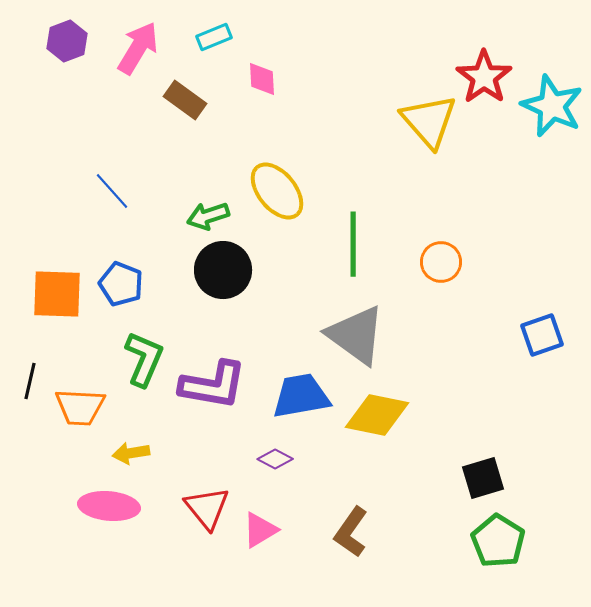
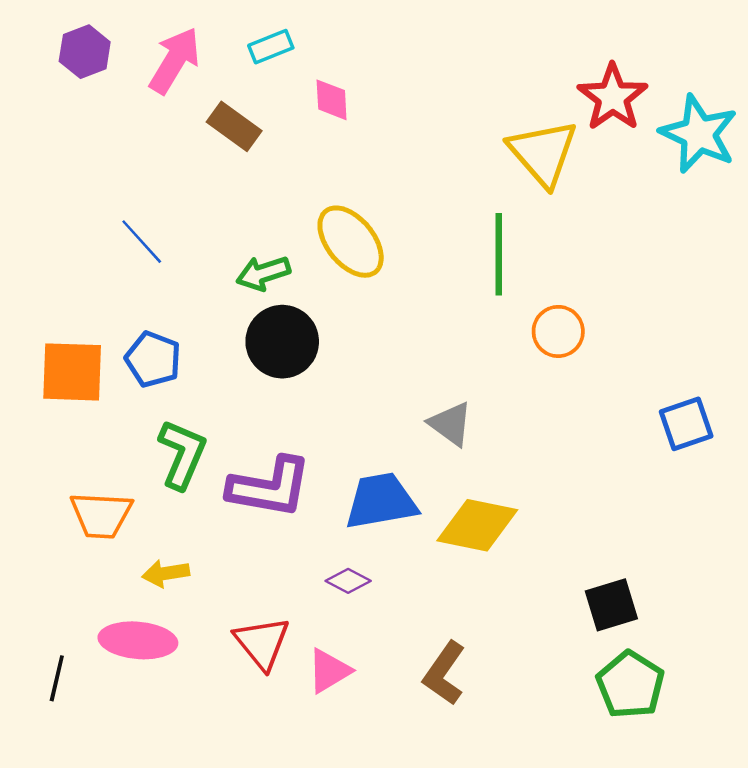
green line: (353, 244) -> (499, 254), moved
gray triangle: (356, 335) -> (451, 424), size x0.6
black line: (30, 381) -> (57, 678), moved

